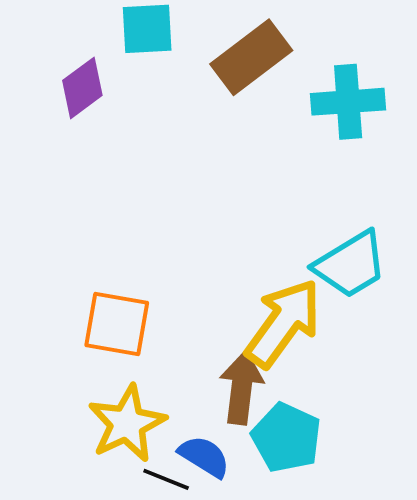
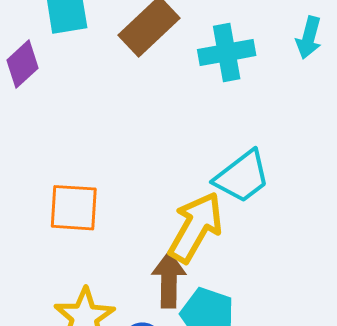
orange square: (117, 324) -> (74, 208), moved

